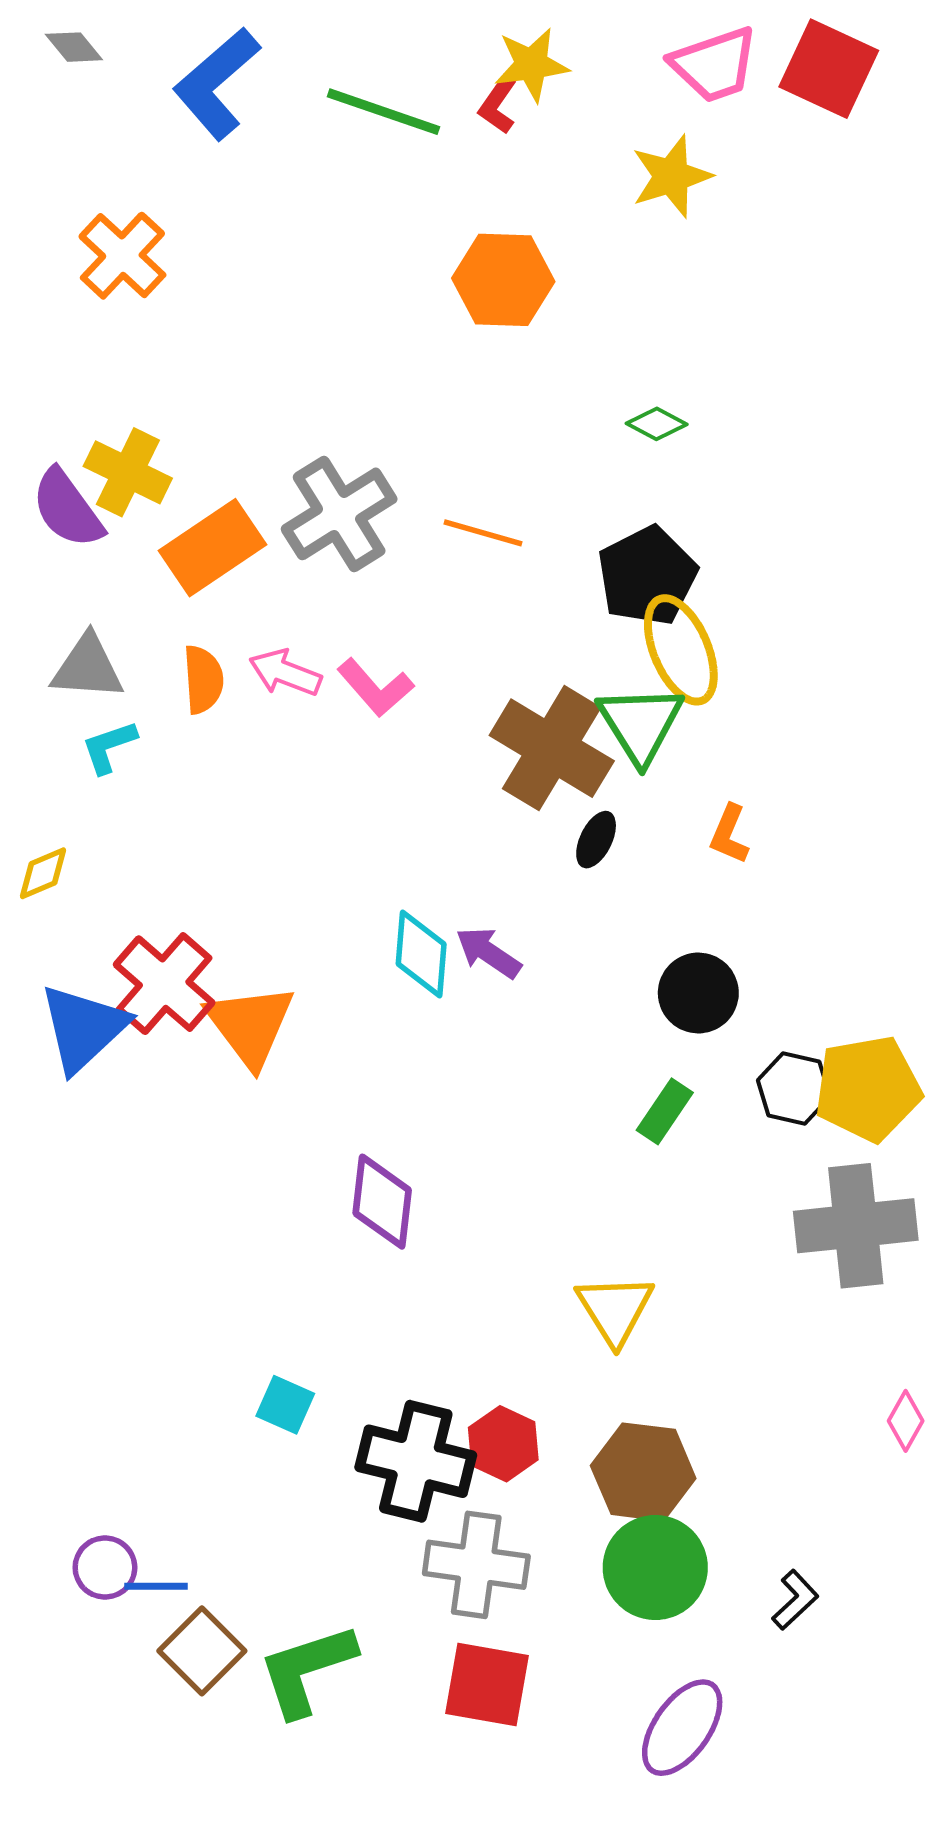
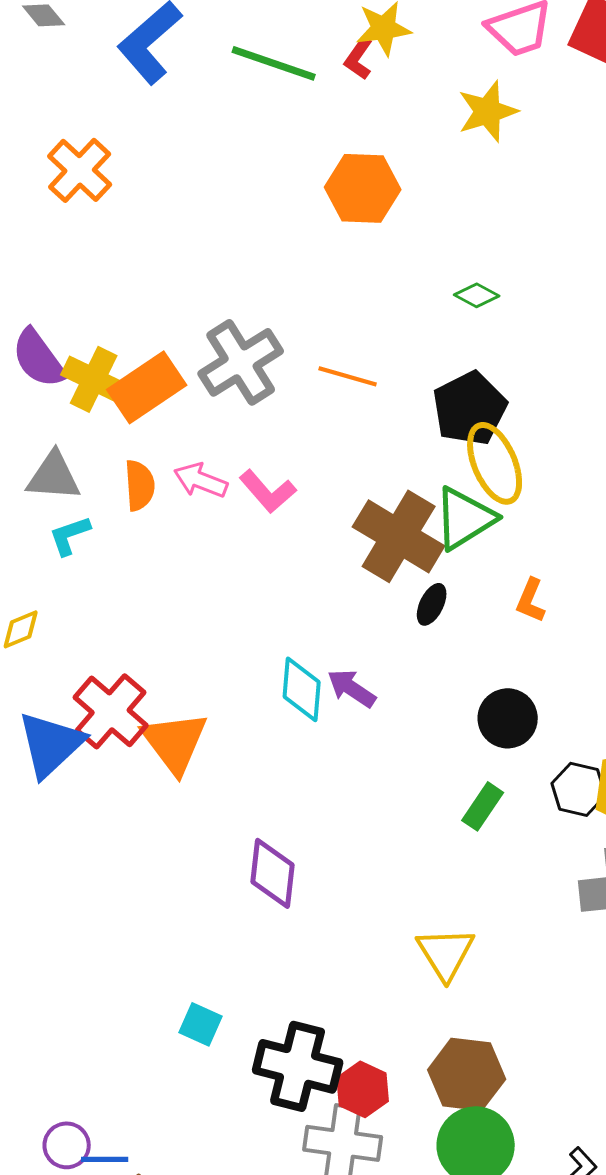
yellow cross: (128, 472) -> (94, 379), moved
green triangle: (640, 724) -> (465, 518), turned 30
red hexagon: (503, 1444) -> (363, 1089), moved

